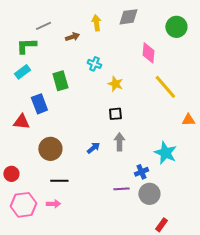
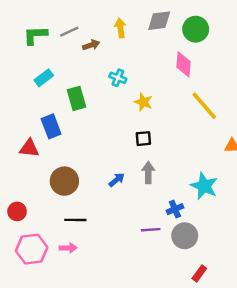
gray line: (43, 26) -> (69, 32), moved
green circle: (176, 27) -> (196, 29), moved
green L-shape: (26, 46) -> (35, 35), moved
cyan rectangle: (22, 72) -> (44, 78), moved

